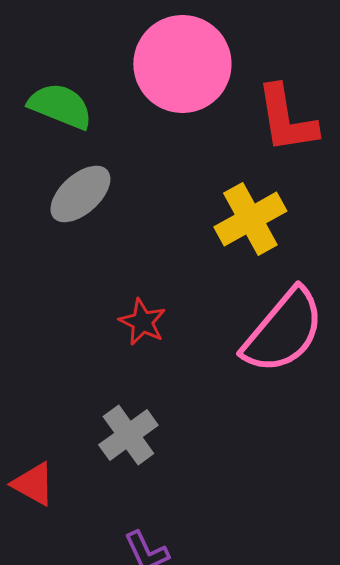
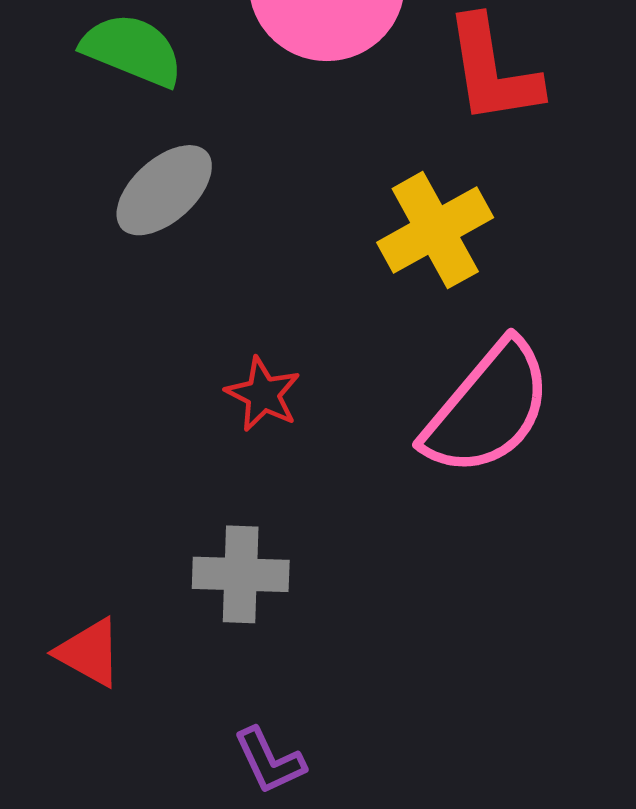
gray cross: (128, 435) -> (241, 574), turned 38

